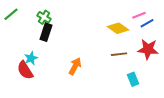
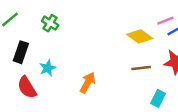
black rectangle: (46, 32) -> (21, 52), moved
cyan star: (31, 58) -> (48, 68), moved
cyan rectangle: (133, 79) -> (158, 98), turned 48

